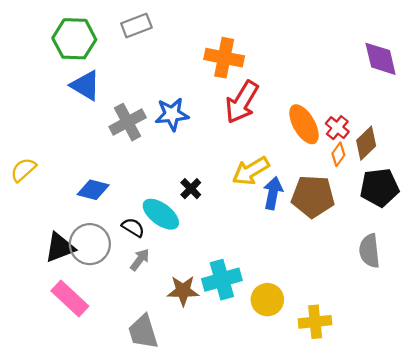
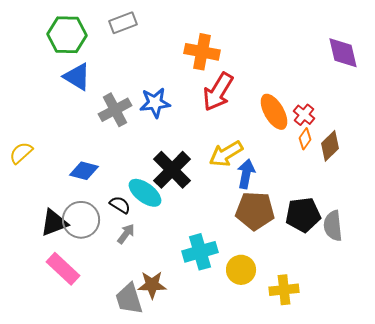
brown diamond: (366, 143) -> (330, 146), moved
black pentagon: (379, 188) -> (303, 215), moved
black cross: (191, 189) -> (172, 170), size x2.0
brown pentagon: (313, 196) -> (255, 211), moved
brown star: (183, 291) -> (152, 285), moved

